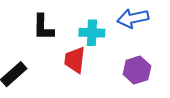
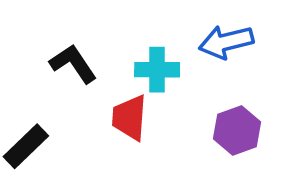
black L-shape: (43, 27) -> (73, 64), turned 148

